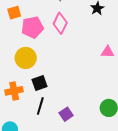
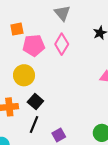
black square: (40, 83) -> (35, 102), turned -35

